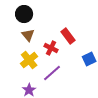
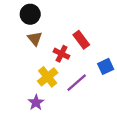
yellow cross: (29, 60) -> (48, 77), moved
purple line: (52, 73) -> (77, 83), moved

